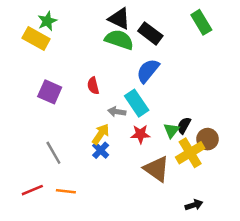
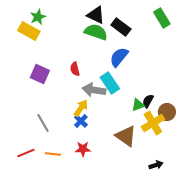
gray arrow: (117, 112) -> (94, 90), size x1.6
green triangle: (171, 130) -> (138, 105), turned 32
red star: (140, 134) -> (83, 149), moved

